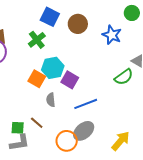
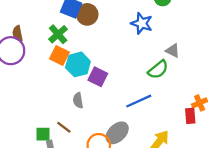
brown circle: (78, 24) -> (87, 14), moved
orange square: (37, 79) -> (59, 55), moved
blue line: (86, 104) -> (139, 101), moved

